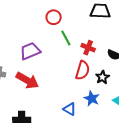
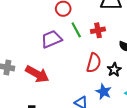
red cross: (88, 48) -> (98, 30), moved, turned -32
purple trapezoid: (30, 51) -> (51, 39), moved

